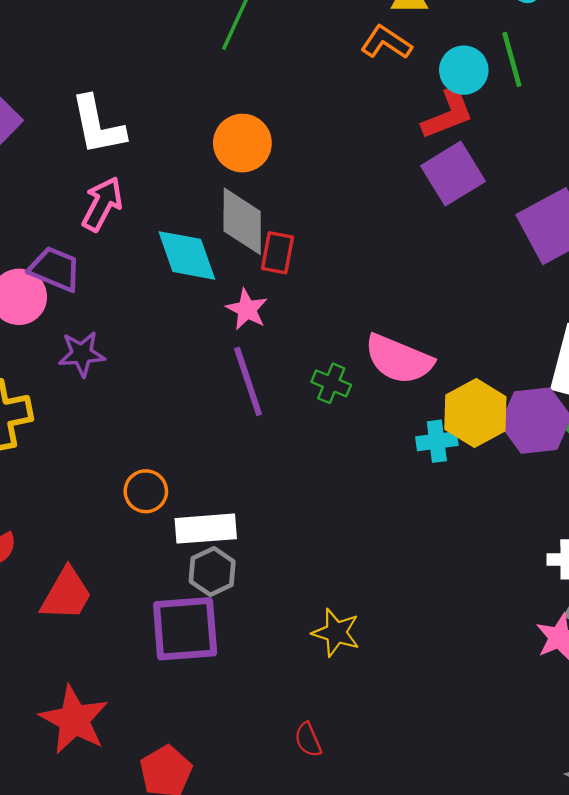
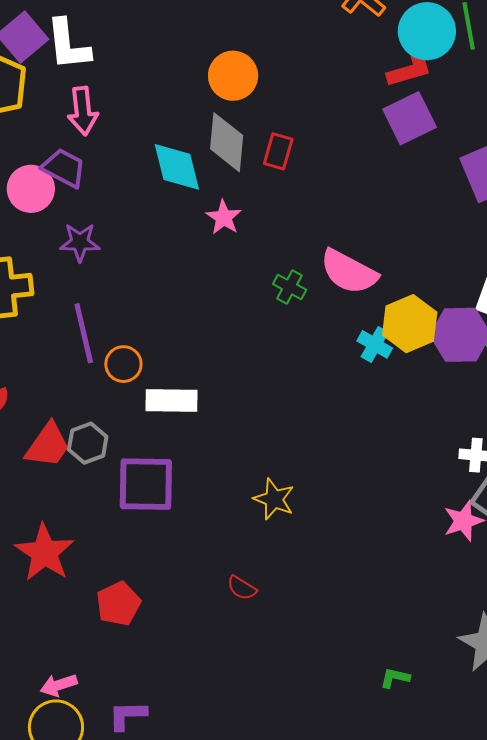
cyan circle: (464, 70) -> (427, 31), size x1.4
white L-shape: (98, 125) -> (68, 45), moved
pink arrow: (102, 204) -> (83, 111), moved, turned 141
red rectangle: (278, 253) -> (278, 151), moved
purple line: (248, 381) -> (84, 333), moved
cyan cross: (437, 441) -> (375, 344), turned 32
gray hexagon: (212, 571) -> (88, 443), moved
red semicircle: (308, 740) -> (242, 588), turned -40

